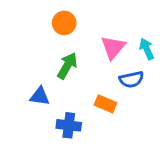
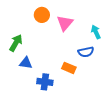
pink triangle: (113, 47) -> (65, 23), moved
green arrow: (67, 66) -> (16, 43), moved

